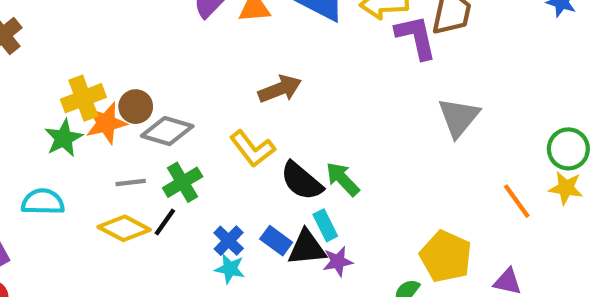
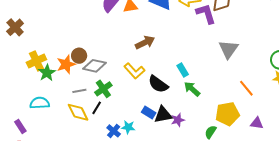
yellow cross: (83, 98) -> (36, 61), moved
green arrow: (343, 179) -> (192, 89), moved
orange line: (517, 201) -> (246, 88), moved
cyan rectangle: (325, 225) -> (183, 70), moved
yellow diamond: (124, 228) -> (78, 112), turned 40
blue cross: (229, 241) -> (114, 131), moved
yellow pentagon: (446, 256) -> (227, 114), turned -30

